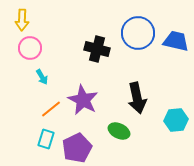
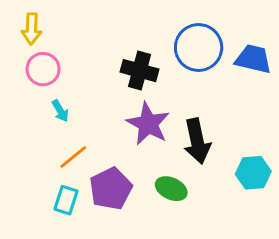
purple star: (83, 100) -> (148, 124), moved
purple pentagon: (77, 148) -> (111, 189), moved

